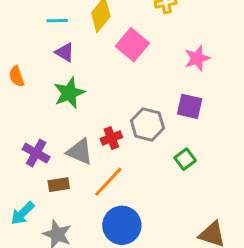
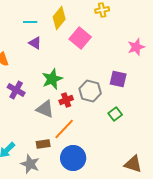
pink star: (197, 58) -> (136, 47), moved
green star: (69, 93) -> (52, 79), moved
purple cross: (36, 153) -> (16, 90), moved
brown rectangle: (59, 185) -> (43, 144), moved

